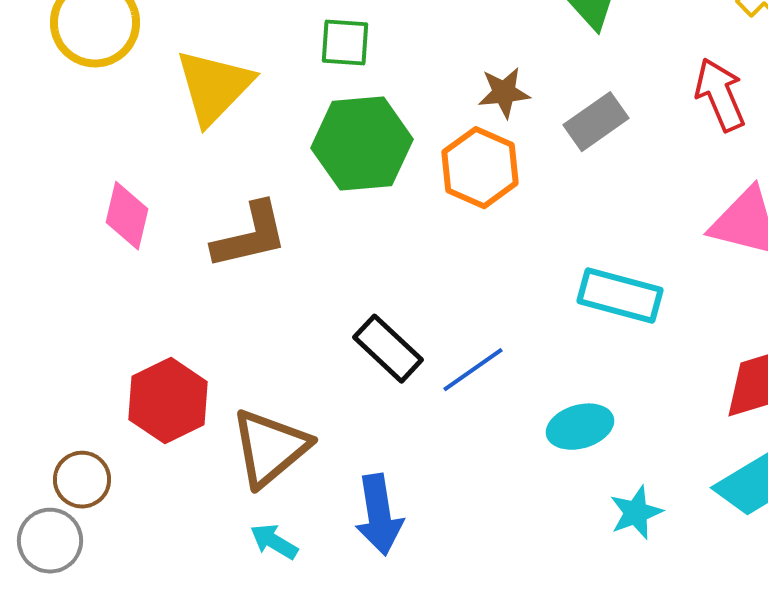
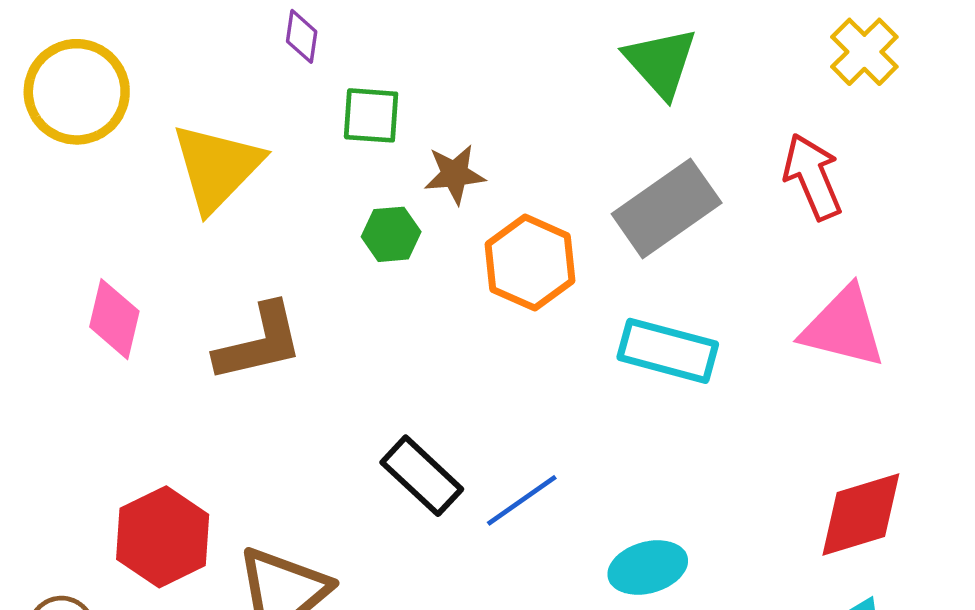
brown star: (504, 93) -> (455, 174), moved
gray rectangle: (596, 122) -> (667, 208), size x1.4
green hexagon: (362, 144) -> (391, 234), size x0.5
cyan rectangle: (620, 296) -> (668, 351), moved

